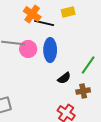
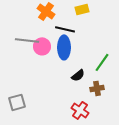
black line: (44, 23) -> (65, 29), moved

